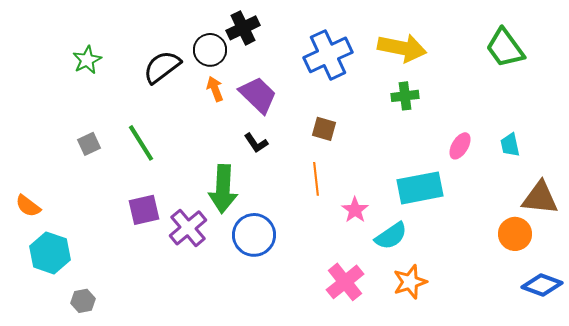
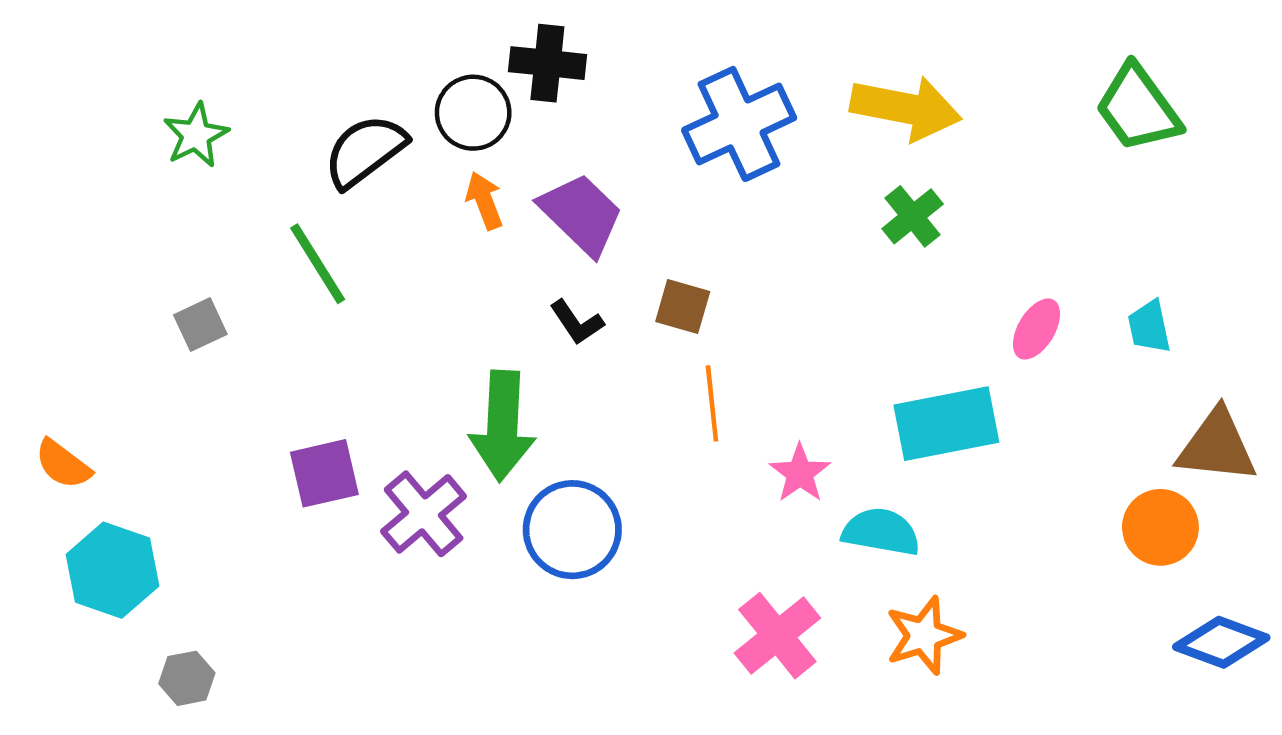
black cross: (243, 28) -> (547, 63), turned 32
green cross: (405, 96) -> (913, 216), turned -32
brown square: (324, 129) -> (683, 306), moved
green line: (141, 143) -> (318, 264), moved
cyan semicircle: (391, 236) -> (881, 532), turned -136

